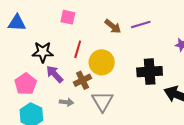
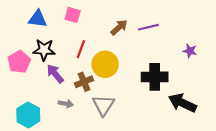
blue triangle: (17, 23) -> (38, 19), moved
brown arrow: (113, 26) -> (119, 27), turned -84
pink pentagon: (26, 84) -> (19, 62), moved

